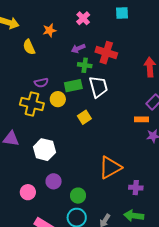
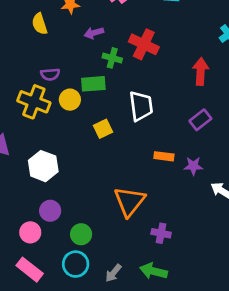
purple arrow: (78, 48) -> (94, 33), moved
white trapezoid: (98, 87) -> (141, 106), moved
orange rectangle: (142, 119) -> (164, 156), moved
orange triangle: (110, 167) -> (130, 201), turned -30
pink circle: (28, 192) -> (30, 232), moved

